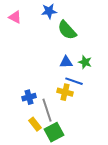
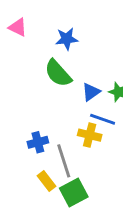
blue star: (49, 11) -> (67, 39), moved
green semicircle: (67, 30) -> (58, 73), moved
blue triangle: (66, 62) -> (91, 92), turned -32

